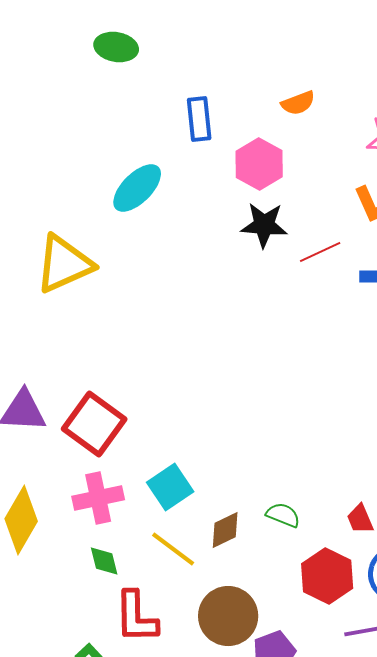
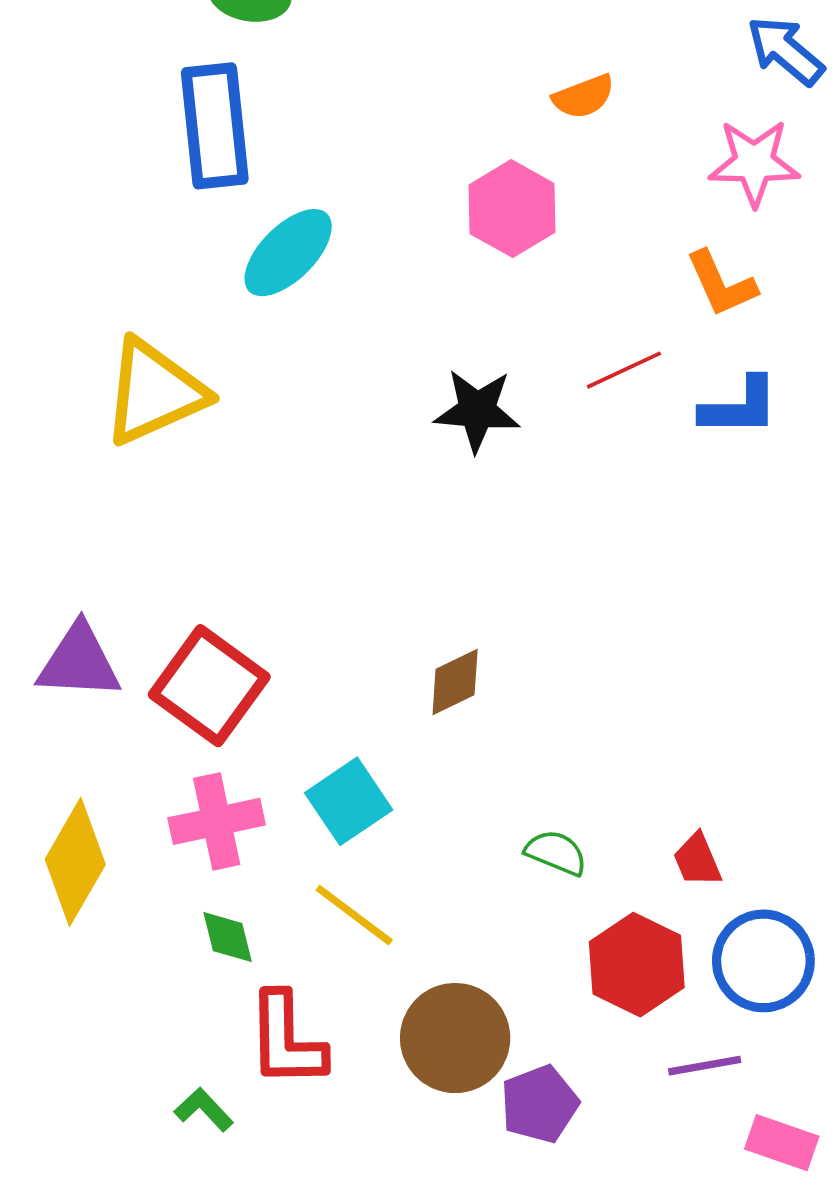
blue rectangle: (199, 119) -> (215, 126), moved, size x1.5
black star: (264, 225) -> (477, 410), moved
brown diamond: (225, 530) -> (455, 682), moved

